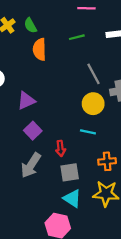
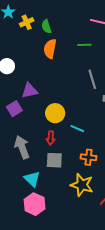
yellow circle: (93, 104) -> (55, 113), moved
purple square: (33, 131) -> (14, 109), moved
gray arrow: (31, 165) -> (22, 147), turned 115
cyan triangle: (72, 198) -> (32, 179), moved

